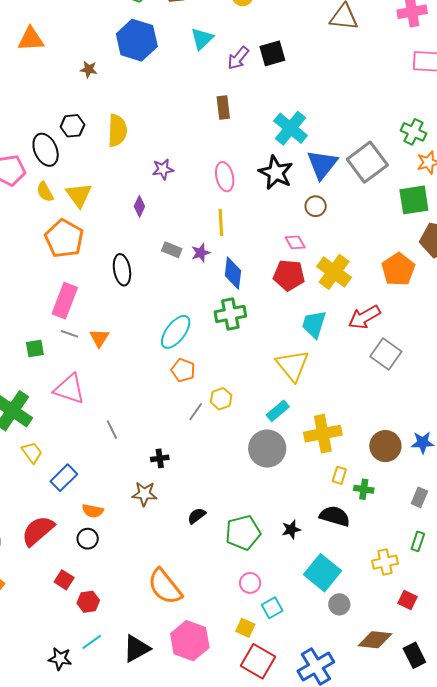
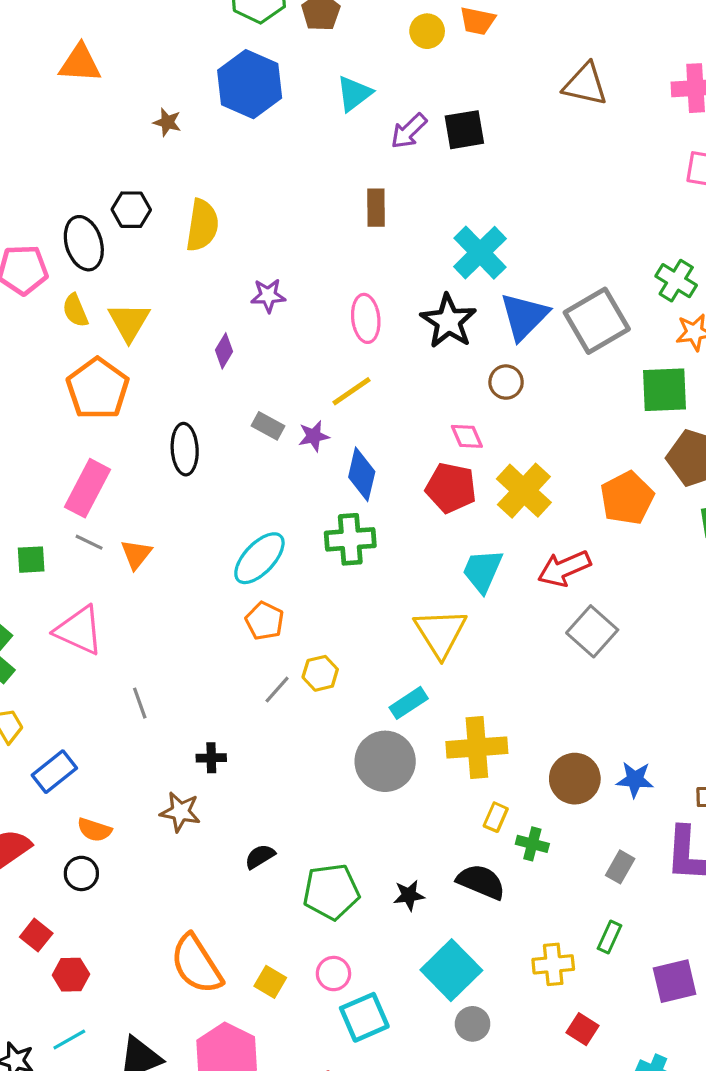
yellow line: (221, 223) -> (351, 391), turned 52
cyan square: (272, 608) -> (364, 1017), size x1.4
yellow square: (245, 628) -> (270, 982), moved

